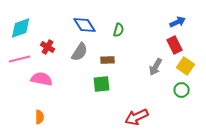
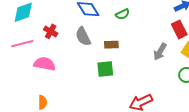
green semicircle: (119, 30) -> (123, 14), turned 48
gray semicircle: (80, 52) -> (83, 37), turned 120

